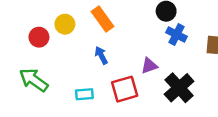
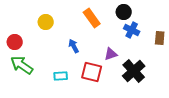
orange rectangle: (103, 19) -> (92, 18), moved
red circle: (39, 37) -> (15, 42), moved
red square: (125, 89) -> (92, 72), turned 30

